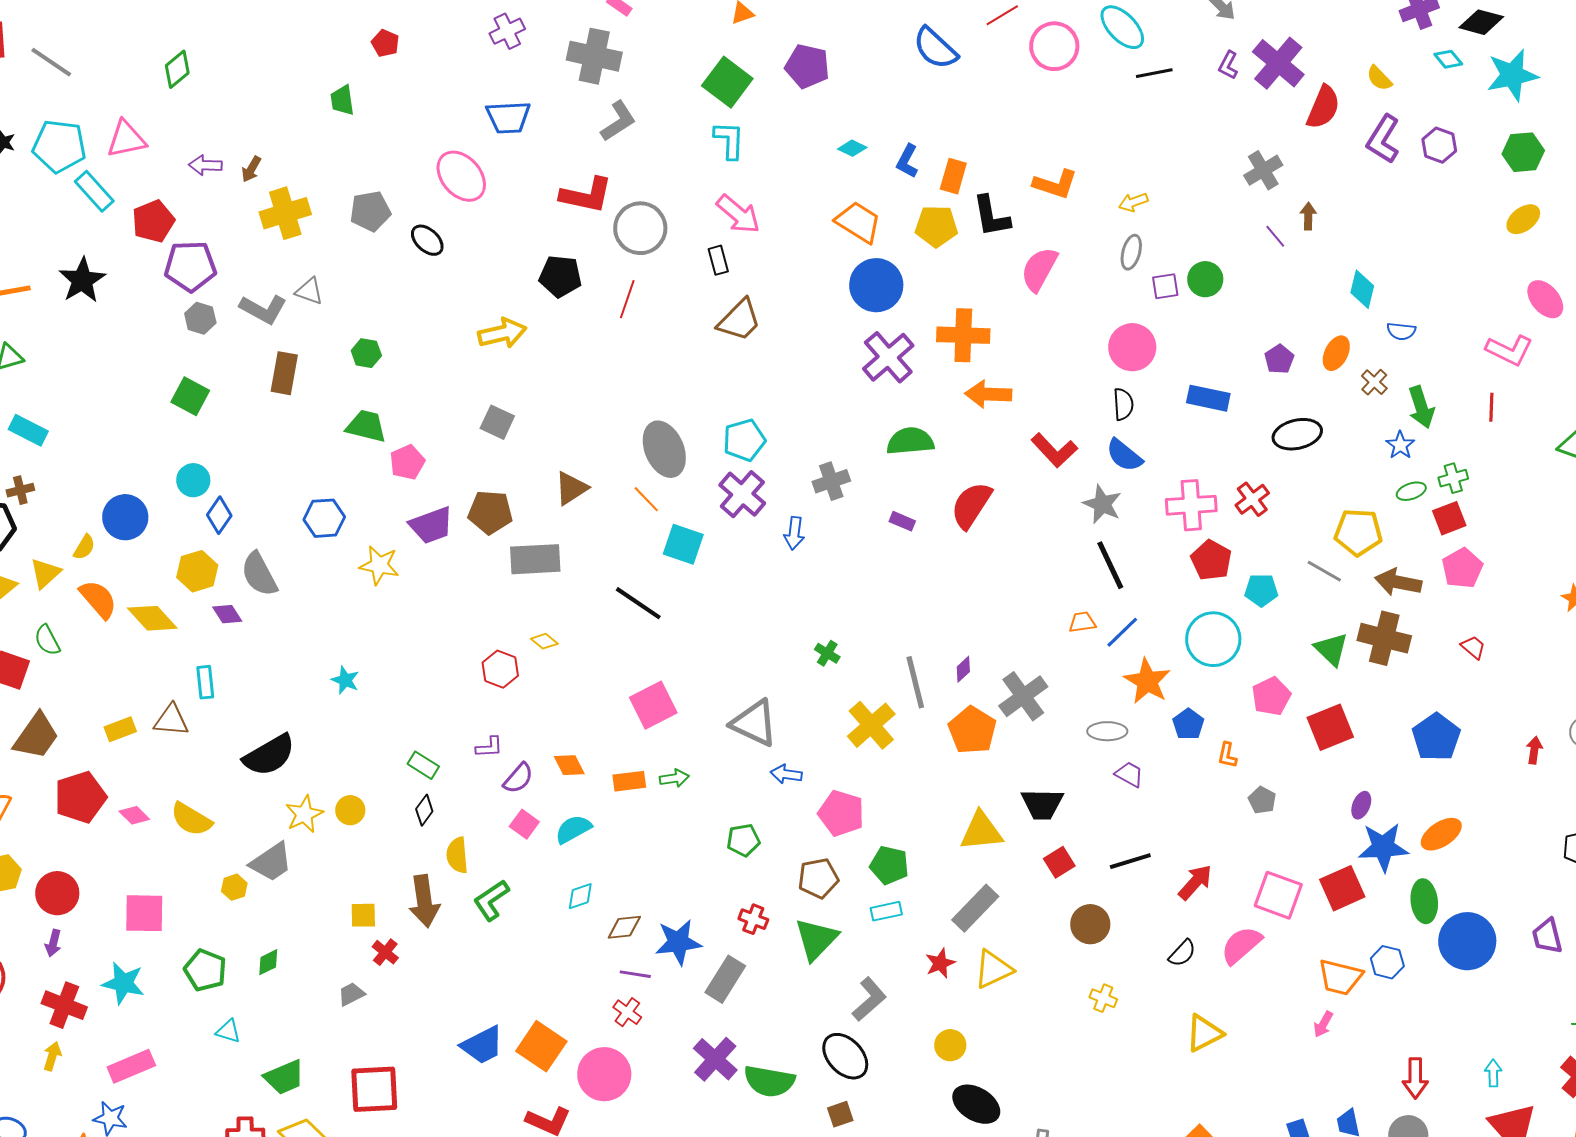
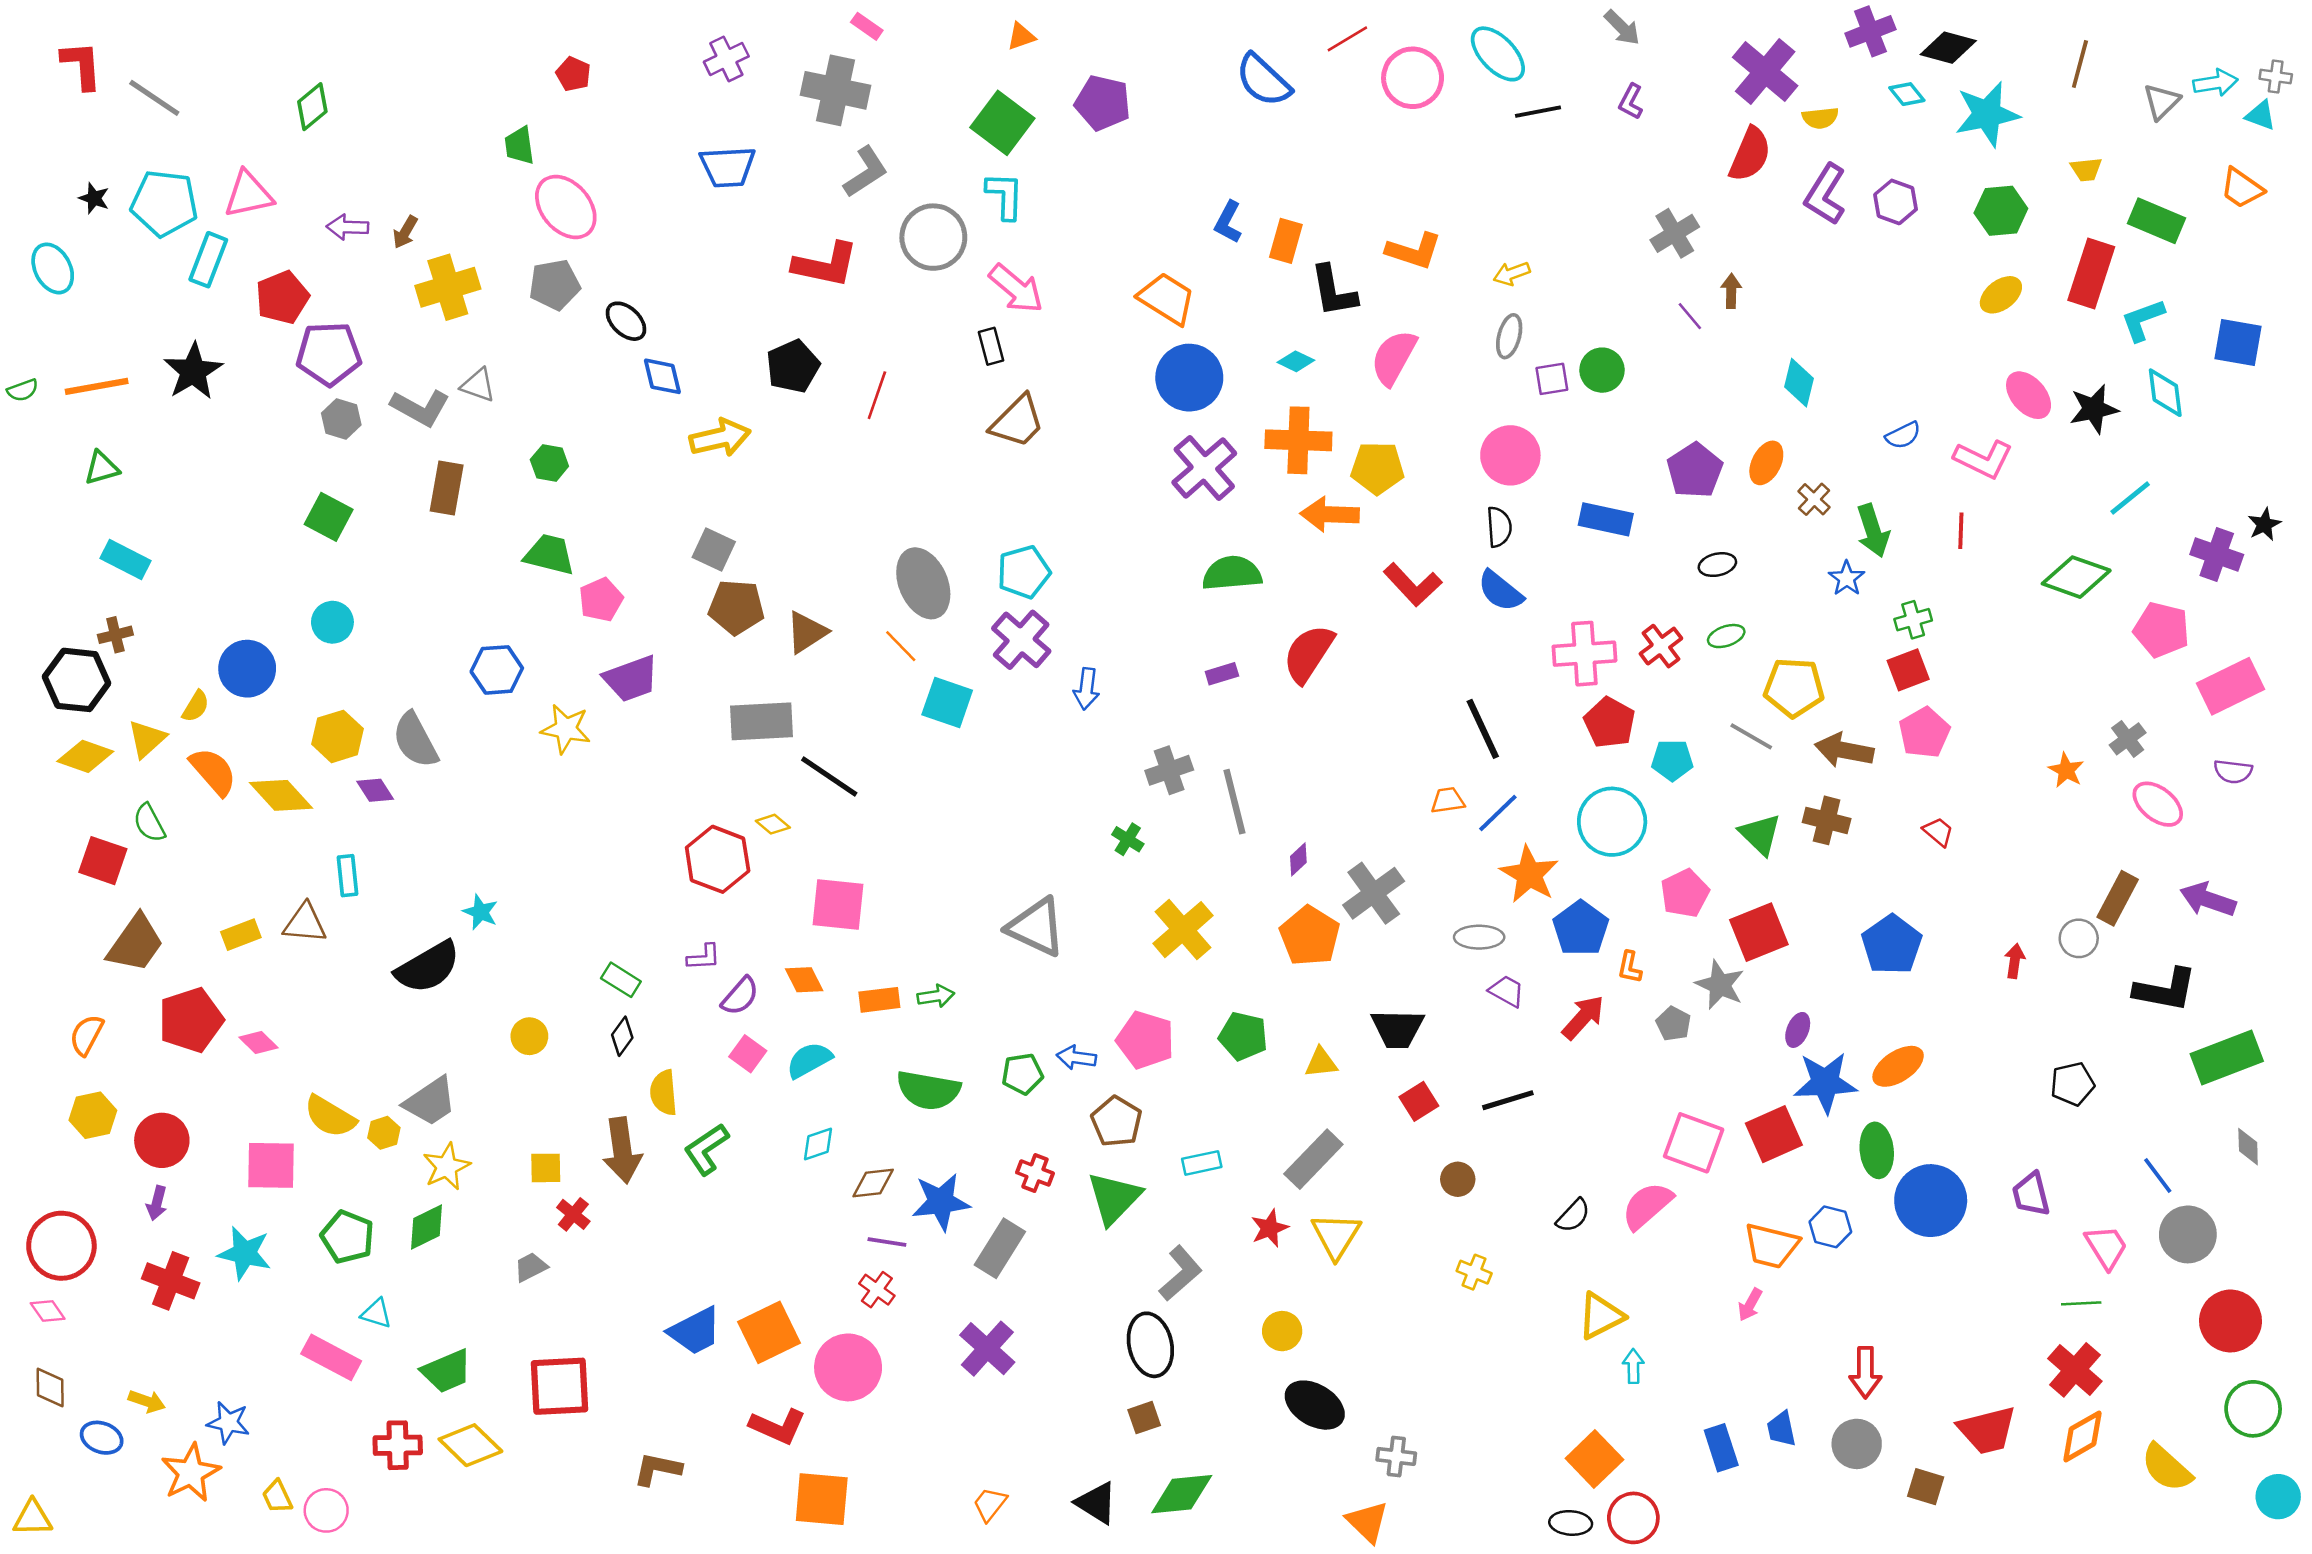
purple cross: (1278, 63) -> (1765, 72), moved
yellow semicircle: (1379, 78) -> (1820, 118), turned -52
cyan diamond: (852, 148) -> (1296, 361), moved
pink ellipse: (461, 176) -> (566, 207), moved
cyan rectangle: (94, 191) -> (208, 260), turned 63
yellow pentagon: (936, 226) -> (1377, 468), moved
gray circle: (640, 228) -> (933, 237), moved
black pentagon: (560, 276) -> (793, 366), turned -30
blue semicircle: (1401, 331) -> (1903, 435), moved, turned -32
purple pentagon: (1279, 359) -> (1695, 470), size x1.5
black ellipse: (1297, 434) -> (1717, 565), size x0.6
gray cross: (831, 481) -> (1169, 770), moved
green ellipse: (1411, 491) -> (1726, 636), moved
gray star: (1102, 504) -> (1720, 985), moved
brown pentagon: (490, 512) -> (736, 607), moved
blue diamond: (219, 515) -> (662, 376), moved, turned -48
purple rectangle: (902, 521) -> (1222, 674), turned -40
black line: (638, 603) -> (829, 777), moved
brown cross: (1384, 638) -> (1827, 820), size x0.7
red hexagon: (500, 669) -> (718, 859), size x1.4
cyan star: (345, 680) -> (480, 912), moved
gray line: (915, 682) -> (1234, 802), moved
pink square: (653, 705) -> (838, 904), moved, turned 33
blue pentagon: (1188, 724) -> (1581, 928), size x1.4
blue arrow: (786, 774) -> (1076, 1058), moved
yellow star: (304, 814) -> (447, 1167), moved
yellow semicircle: (191, 819) -> (330, 1117), moved
yellow triangle: (981, 831) -> (1321, 1063), size x0.6
green pentagon: (889, 865) -> (1243, 1036), moved
brown pentagon: (818, 878) -> (1117, 1122), turned -30
red arrow: (1195, 882) -> (1583, 1017), moved
brown circle: (1090, 924) -> (1458, 1179), size x0.7
green diamond: (268, 962) -> (427, 1227), size x1.4
yellow triangle: (993, 969) -> (1336, 1236), turned -33
orange square: (541, 1046) -> (769, 1332), turned 30
yellow arrow: (52, 1056) -> (147, 1401), moved, turned 92
black ellipse: (845, 1056) -> (1150, 1345), turned 30
pink rectangle: (131, 1066) -> (331, 1357), moved, turned 51
cyan arrow: (1493, 1073) -> (1633, 1366), moved
green semicircle: (769, 1081) -> (928, 1090), moved

